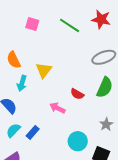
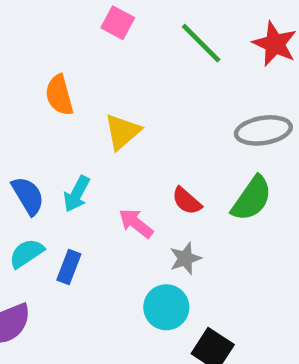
cyan arrow: (22, 83) -> (77, 194), moved
gray star: (106, 124) -> (185, 258), moved
blue rectangle: (33, 132) -> (69, 267), turned -32

